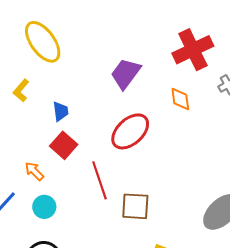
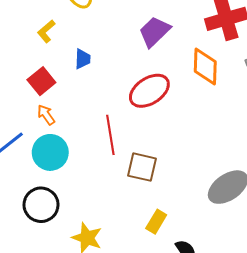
orange diamond: (180, 99) -> (205, 66), size x1.5
red square: (64, 145) -> (41, 81), moved
cyan circle: (44, 207) -> (50, 152), size x1.5

